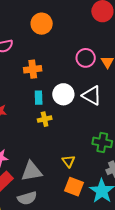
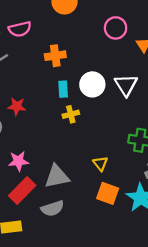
pink circle: (86, 58) -> (116, 28), moved
white triangle: (92, 95) -> (126, 85), turned 30

